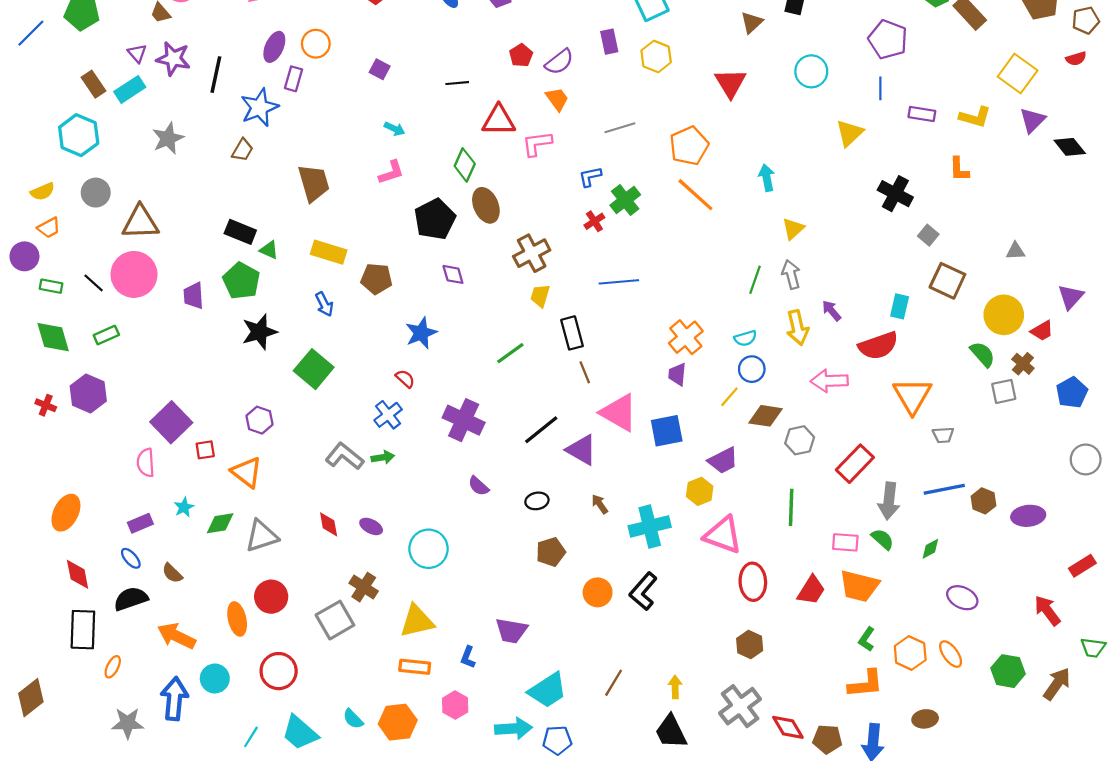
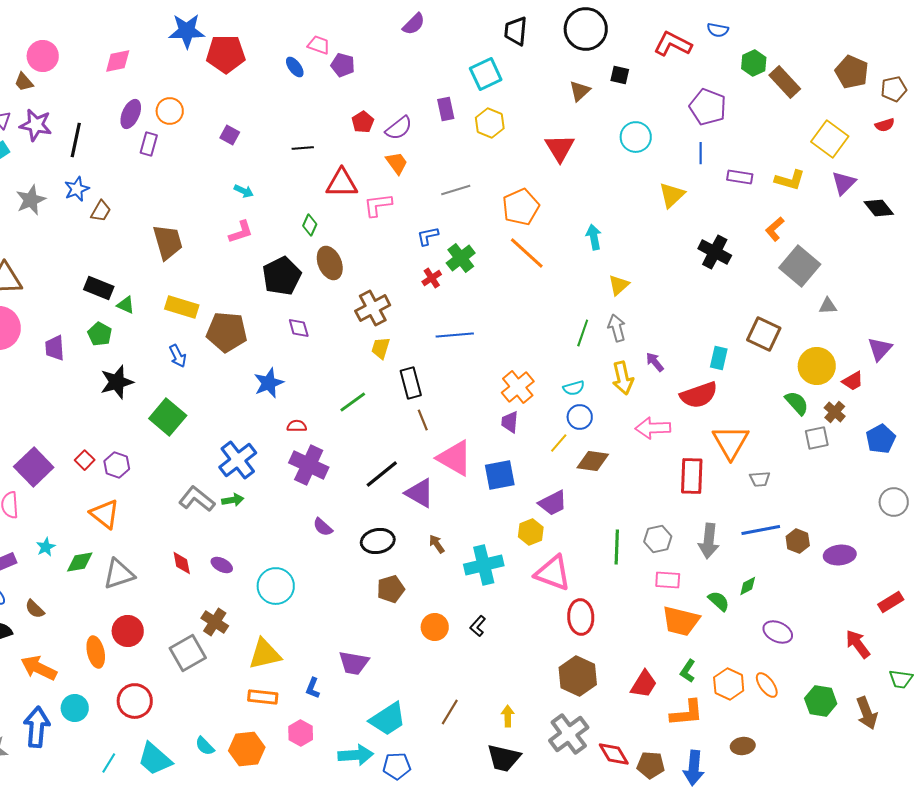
blue star: (259, 108) -> (77, 189), moved, size x0.7
green diamond: (465, 165) -> (310, 225), size x0.7
orange L-shape: (959, 169) -> (775, 229), turned 50
gray square: (928, 235) -> (800, 266), moved, size x2.0
brown pentagon: (376, 279) -> (227, 332), size x1.4
green pentagon: (241, 281) -> (100, 334), size x0.7
red semicircle: (405, 379) -> (297, 426), moved, turned -42
blue cross: (388, 415) -> (238, 460), size x1.4
gray hexagon: (800, 440) -> (658, 539), moved
red square: (205, 450) -> (85, 460), moved, turned -36
red rectangle: (855, 464) -> (692, 476), moved, turned -42
black ellipse: (537, 501) -> (378, 541), size x1.5
green semicircle: (883, 539) -> (719, 601), moved
red trapezoid: (811, 590) -> (644, 684), moved
black L-shape: (643, 591) -> (478, 626), size x0.6
brown hexagon: (750, 644) -> (578, 676), size x1.5
brown arrow: (1057, 684) -> (867, 713), turned 124
black trapezoid: (671, 732) -> (504, 758), turned -51

